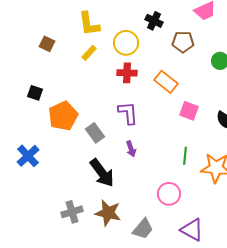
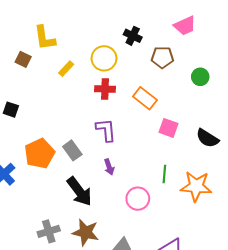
yellow L-shape: (89, 24) -> (45, 38), moved
orange pentagon: (63, 116) -> (40, 154), moved
pink circle: (169, 194) -> (138, 199), moved

